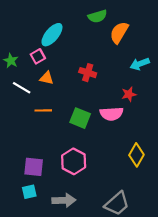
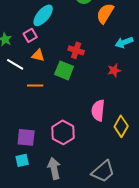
pink semicircle: (112, 114) -> (98, 110), moved, turned 100
green square: (80, 118) -> (64, 70), moved
gray arrow: (64, 200) -> (54, 168), turned -100

